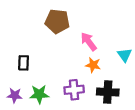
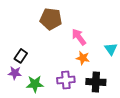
black rectangle: (24, 63) -> (21, 56), turned 32
purple star: (15, 95) -> (15, 73), moved

